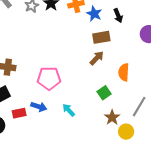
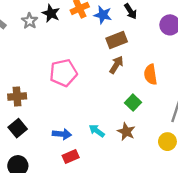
pink pentagon: (49, 78) -> (63, 73), moved
red rectangle: (19, 113) -> (71, 156), moved
brown star: (112, 117) -> (126, 132), moved

